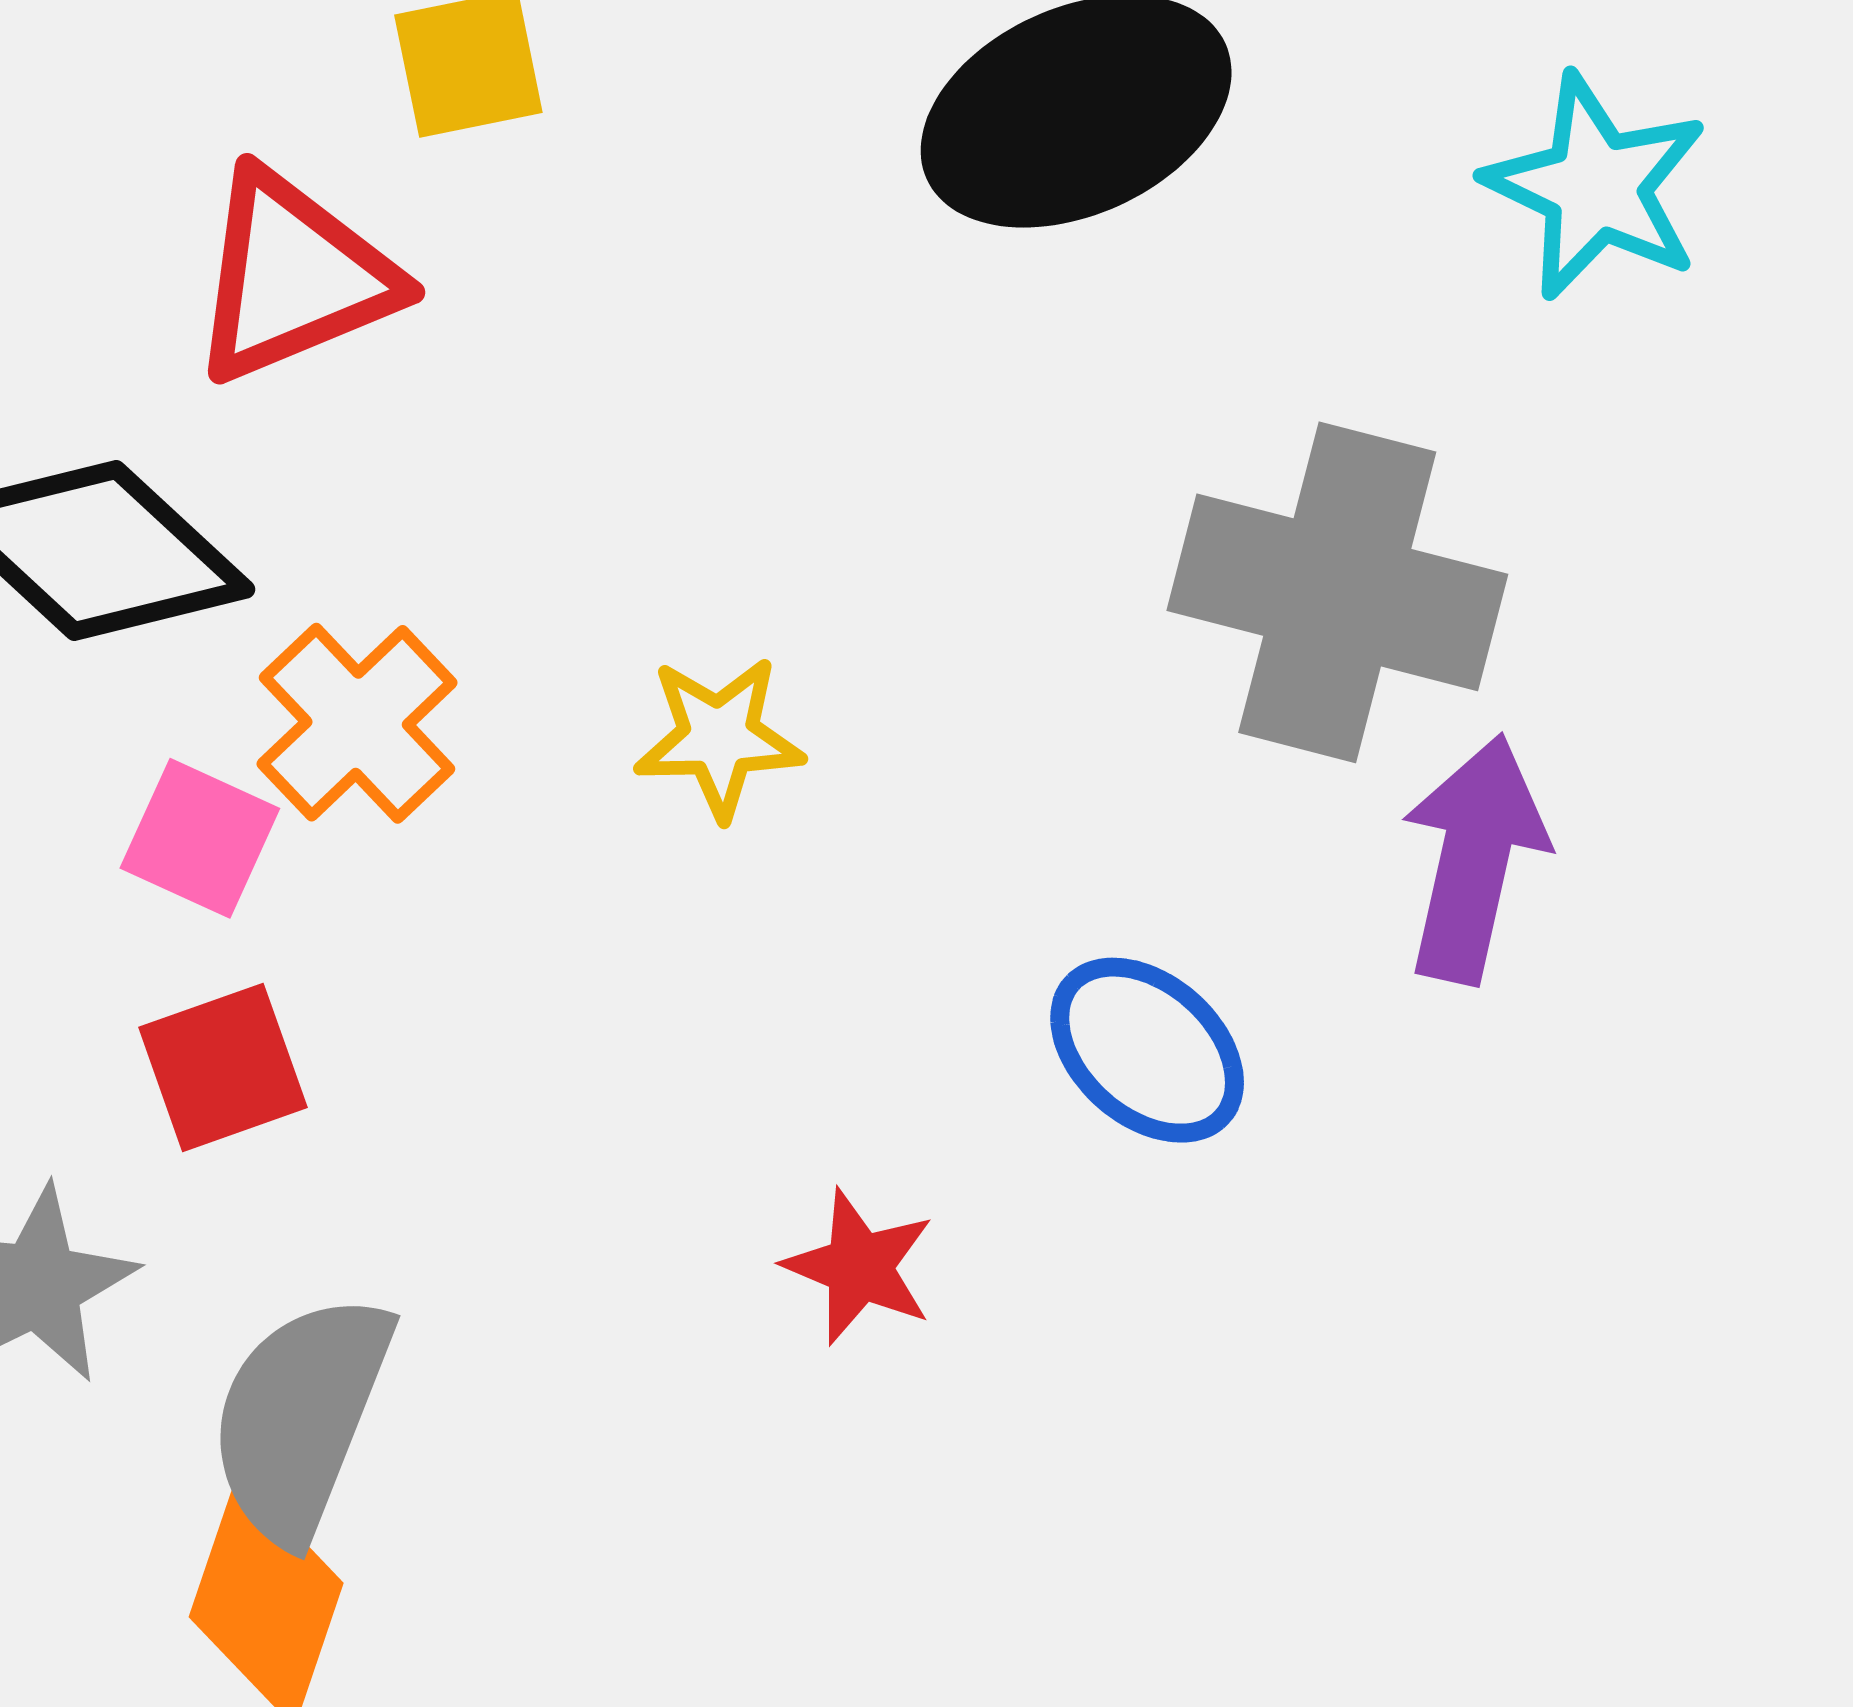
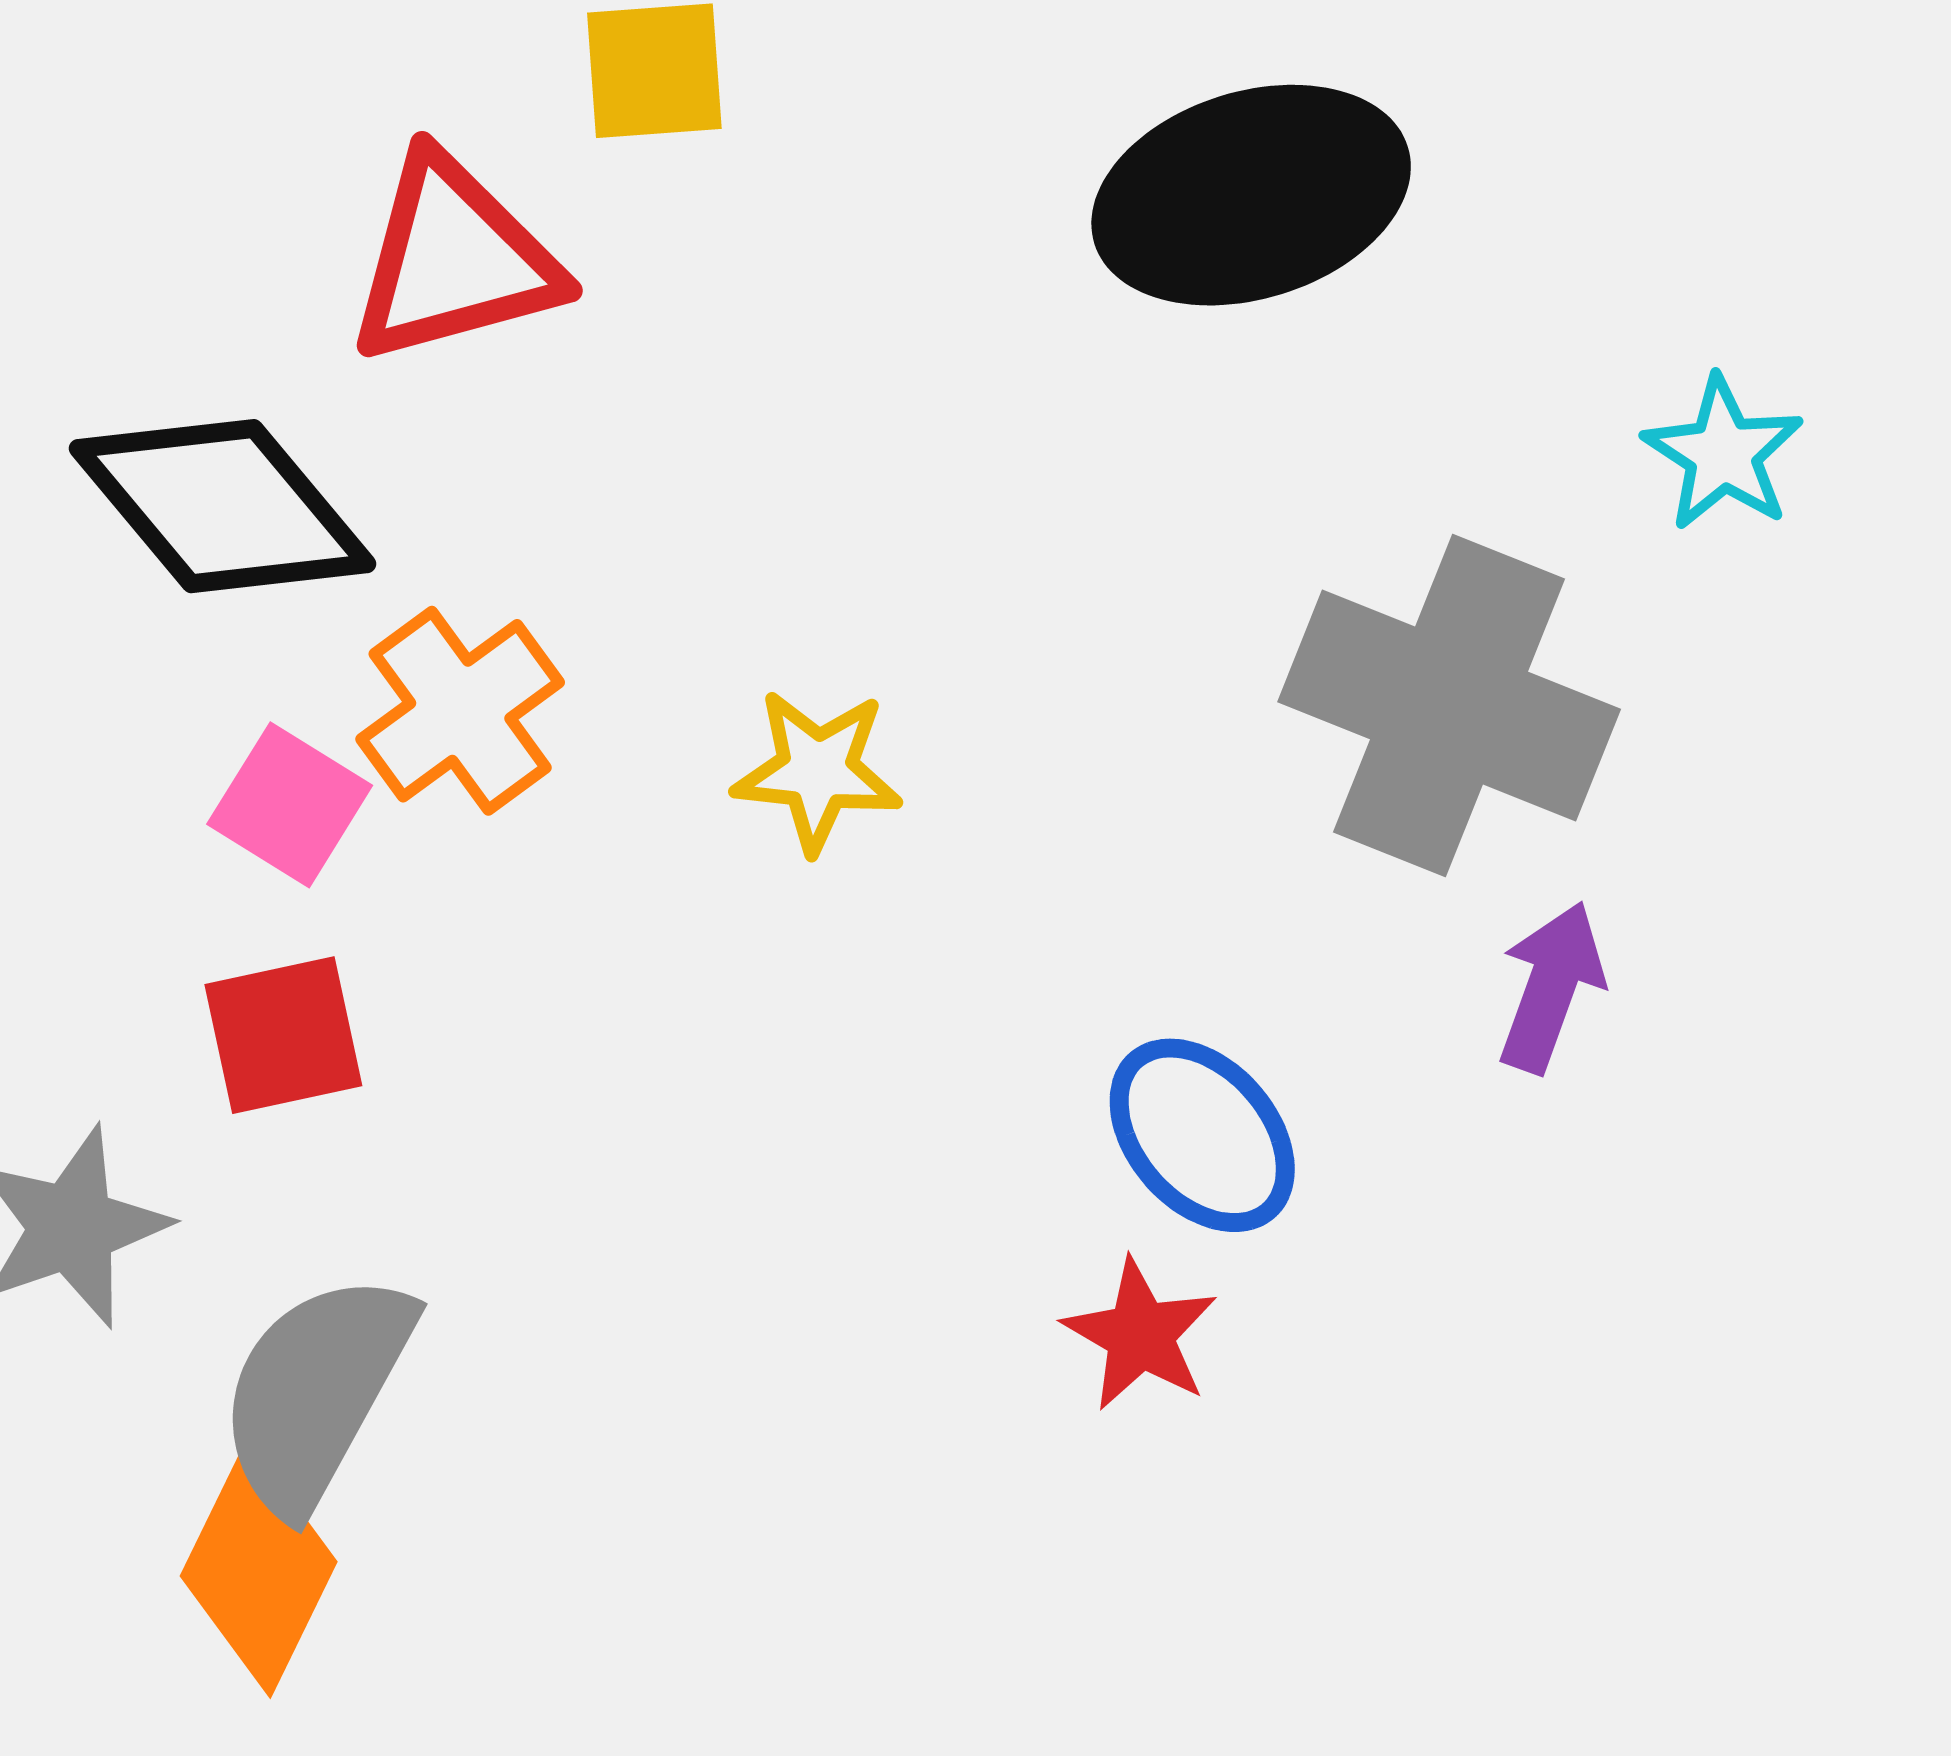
cyan star: (1596, 187) -> (1723, 454), moved, size x0.7
purple arrow: (1474, 859) -> (1551, 987), size x0.7
red star: (859, 1267) -> (1140, 1335), moved

